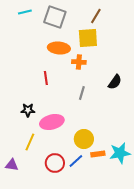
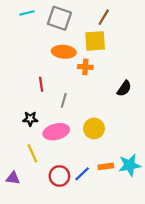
red line: (46, 78) -> (41, 84), moved
gray line: (82, 93) -> (64, 100), moved
yellow circle: (84, 139) -> (94, 128), moved
yellow line: (30, 142) -> (32, 153), turned -48

